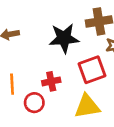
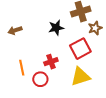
black star: (64, 38) -> (56, 28), size x0.7

